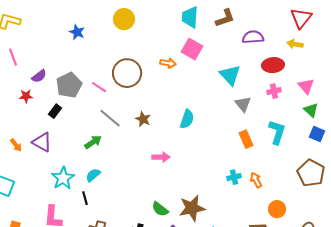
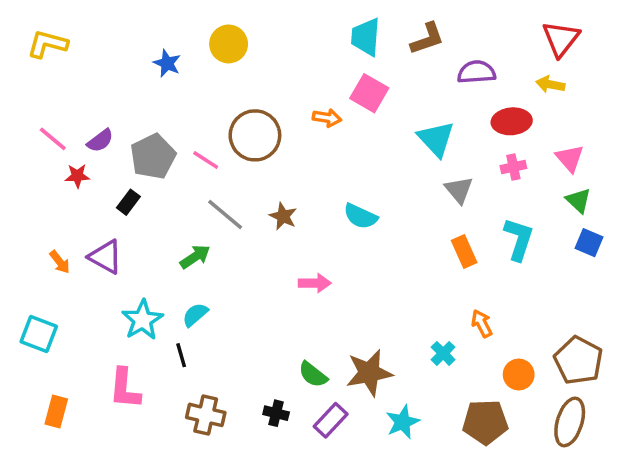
yellow circle: (124, 19) -> (229, 44), moved
pink line: (13, 57) -> (53, 139), moved, turned -30
cyan semicircle: (187, 119) -> (360, 216), turned 96
brown pentagon: (311, 173) -> (578, 360), moved
cyan cross: (234, 177) -> (443, 353), moved, turned -32

